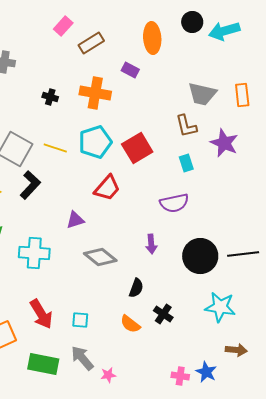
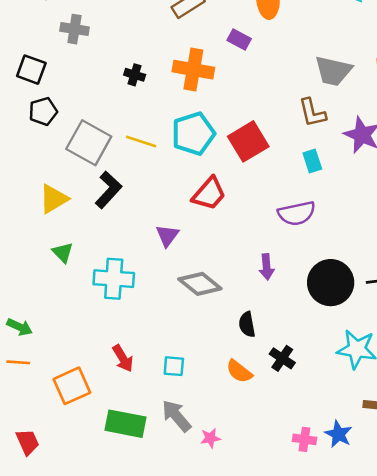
purple triangle: (75, 220) -> (167, 236), turned -36
black semicircle: (136, 288) -> (247, 324), turned 150
red arrow: (41, 314) -> (123, 358), size x0.7

